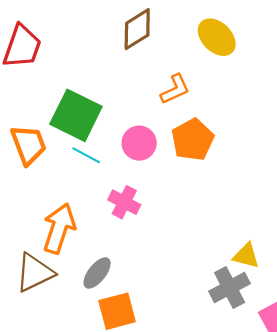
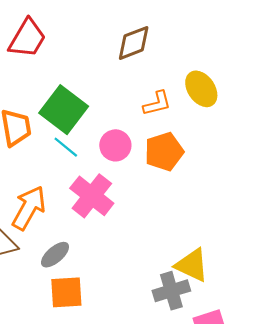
yellow ellipse: (217, 37) -> (201, 89), moved
pink cross: (124, 202) -> (92, 196), size x1.5
yellow triangle: (246, 256) -> (192, 265), size x1.4

